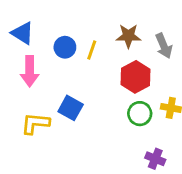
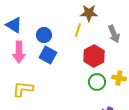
brown star: (128, 36) -> (89, 13), moved
yellow line: (92, 50) -> (78, 30), moved
blue square: (71, 108) -> (48, 55), moved

